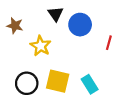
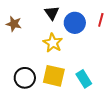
red line: (109, 43) -> (101, 20), moved
yellow star: (41, 46) -> (53, 43), moved

